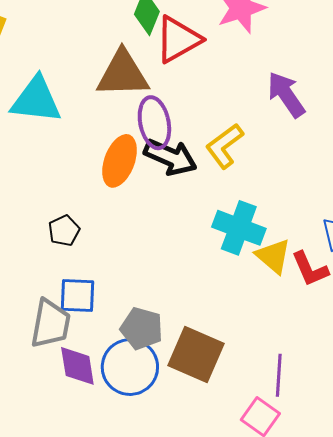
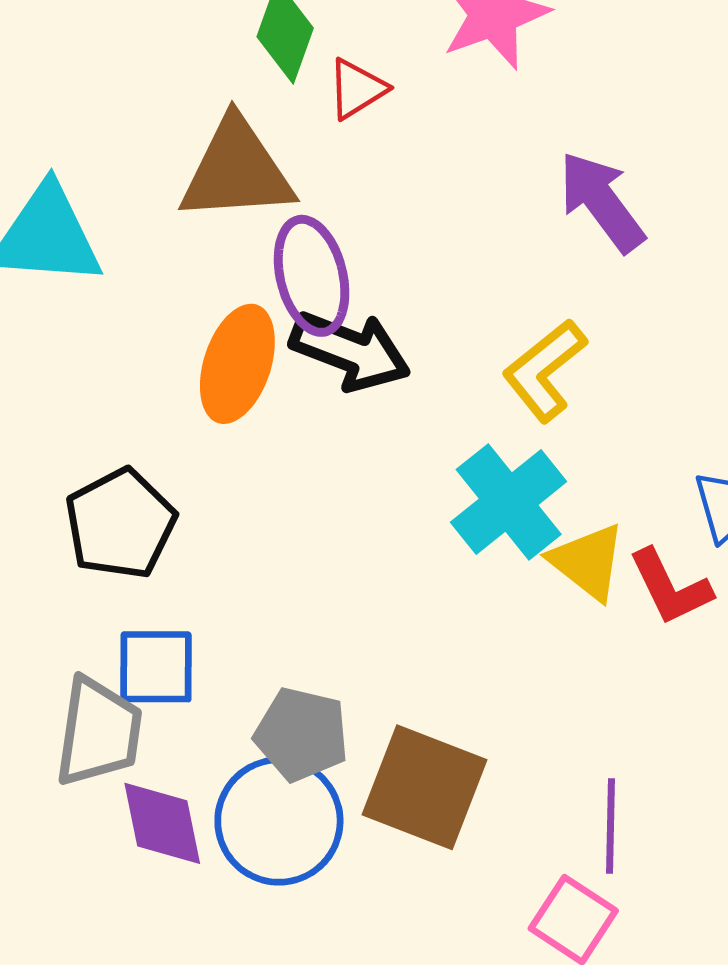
red triangle: (178, 39) -> (357, 89), size x0.6
yellow L-shape: (224, 146) -> (544, 370), moved
cyan cross: (239, 228) -> (509, 502), turned 33
black pentagon: (64, 231) -> (120, 524), size x1.6

